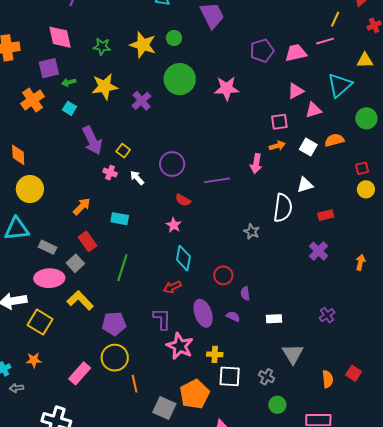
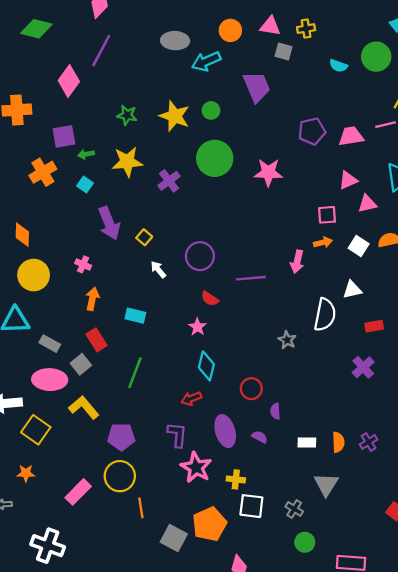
pink diamond: (60, 37) -> (69, 81), moved, turned 44
pink cross: (110, 173) -> (83, 264), moved
orange arrow: (82, 206) -> (92, 299), turned -36
orange semicircle: (328, 379) -> (338, 442), moved

